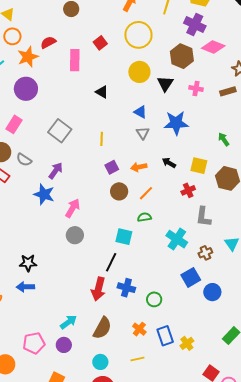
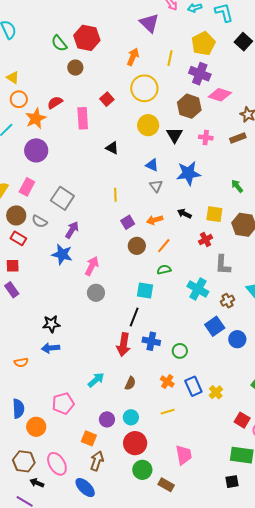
gray square: (60, 131) -> (62, 198), moved
brown semicircle: (102, 328) -> (130, 383), size x0.6
purple circle: (64, 345) -> (107, 419), moved

